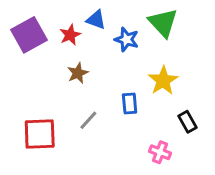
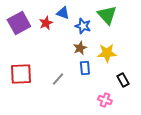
brown star: (78, 73) -> (80, 48), moved
yellow star: (163, 81) -> (107, 53), turned 30
red square: (40, 134) -> (21, 74), moved

